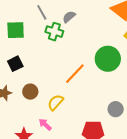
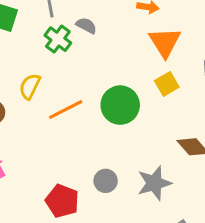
gray semicircle: (69, 17) -> (86, 26), turned 48
yellow semicircle: (56, 102) -> (30, 86), moved, turned -36

